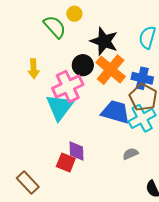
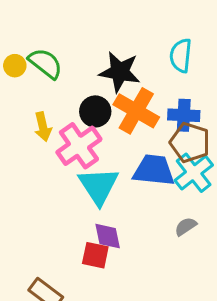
yellow circle: (74, 14) -> (15, 66), moved
yellow arrow: (34, 69) -> (43, 127), moved
cyan triangle: (60, 107) -> (99, 186), moved

